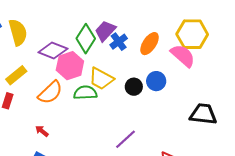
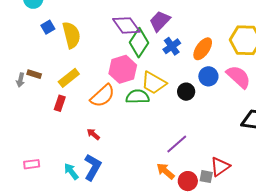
purple trapezoid: (105, 31) -> (160, 21), moved
purple diamond: (53, 51) -> (126, 25), moved, turned 32
pink semicircle: (183, 56) -> (239, 77), moved
blue circle: (156, 81) -> (208, 76), moved

